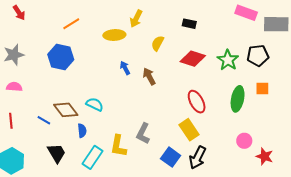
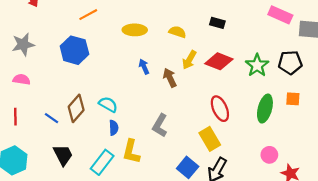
yellow arrow: (136, 19) -> (189, 60), moved
yellow semicircle: (158, 43) -> (177, 32), moved, turned 77
brown diamond: (66, 110) -> (76, 108), turned 75
blue semicircle: (82, 131) -> (114, 128), moved
gray L-shape: (143, 134) -> (160, 126), moved

